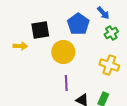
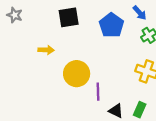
black square: (40, 30) -> (69, 17), moved
yellow circle: (63, 52) -> (77, 74), moved

